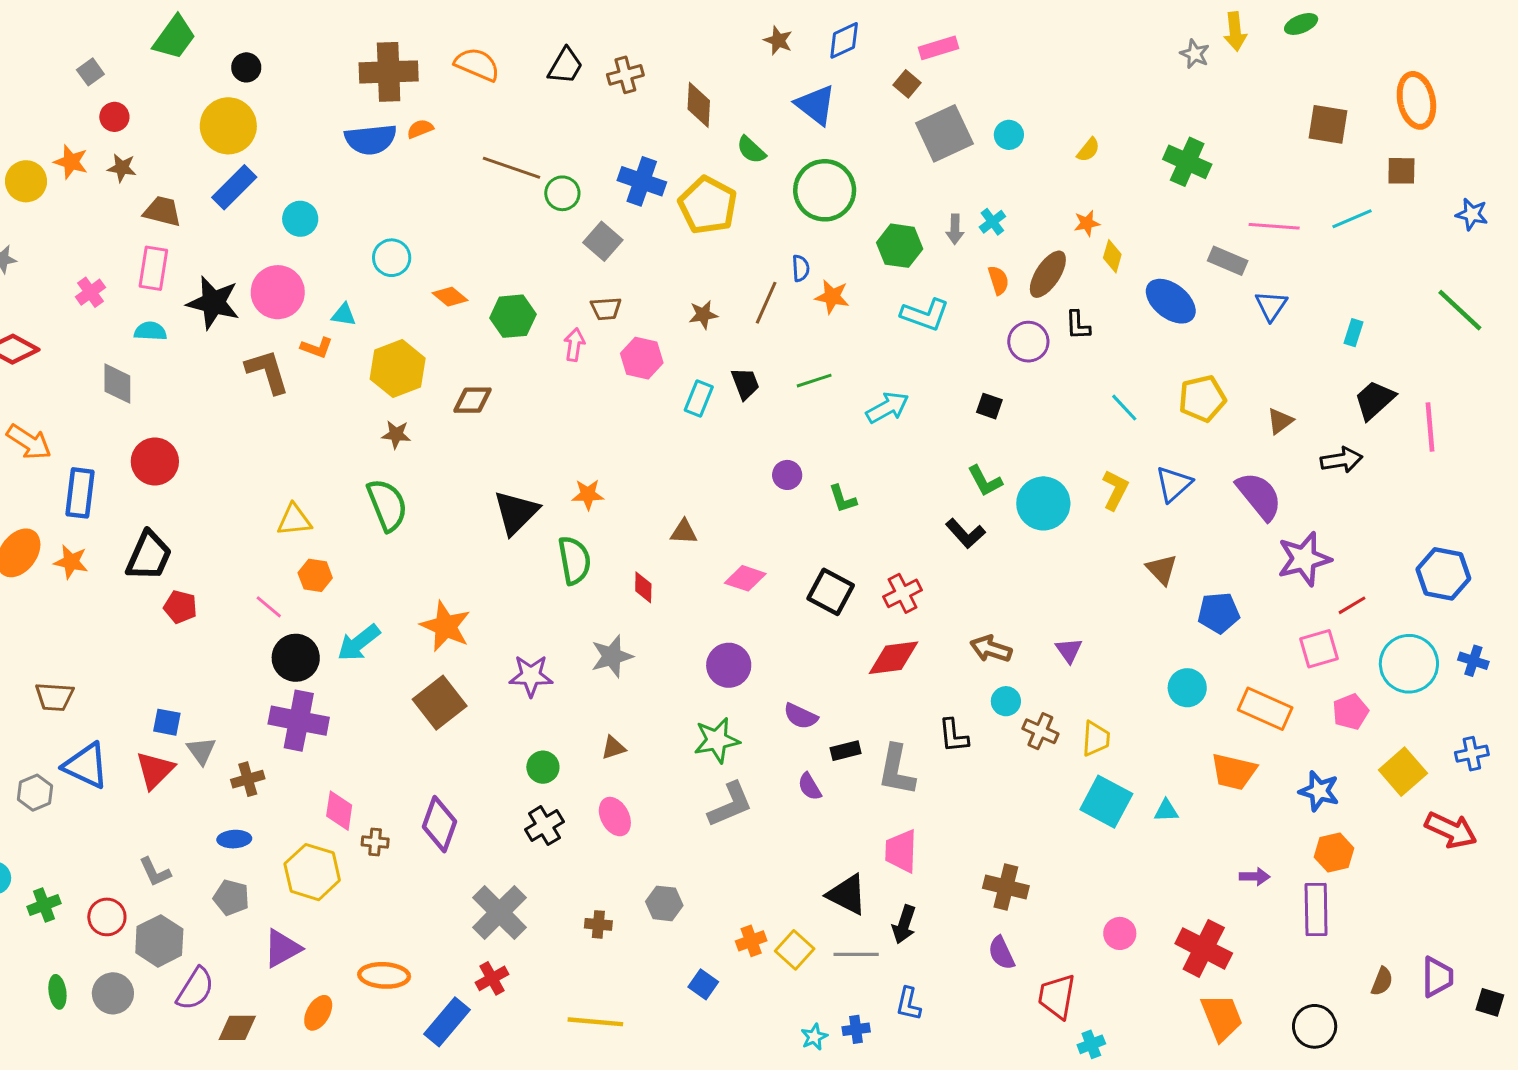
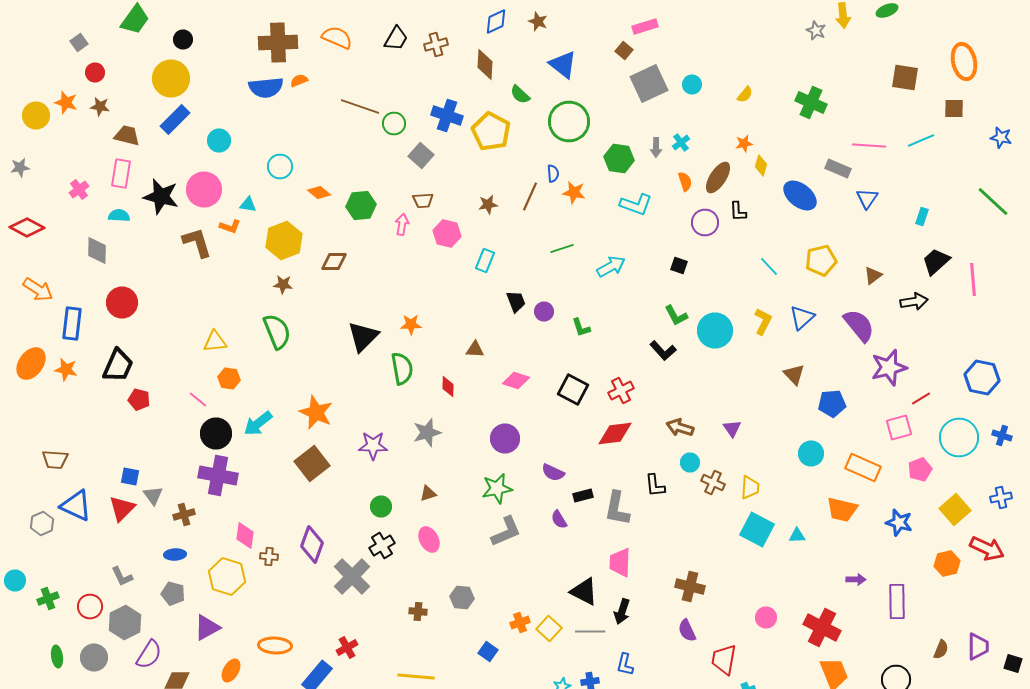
blue diamond: (844, 40) -> (496, 22), moved
black trapezoid: (745, 384) -> (516, 302), moved
orange hexagon: (1334, 853) -> (947, 564), moved
gray cross: (499, 912) -> (352, 576), moved

